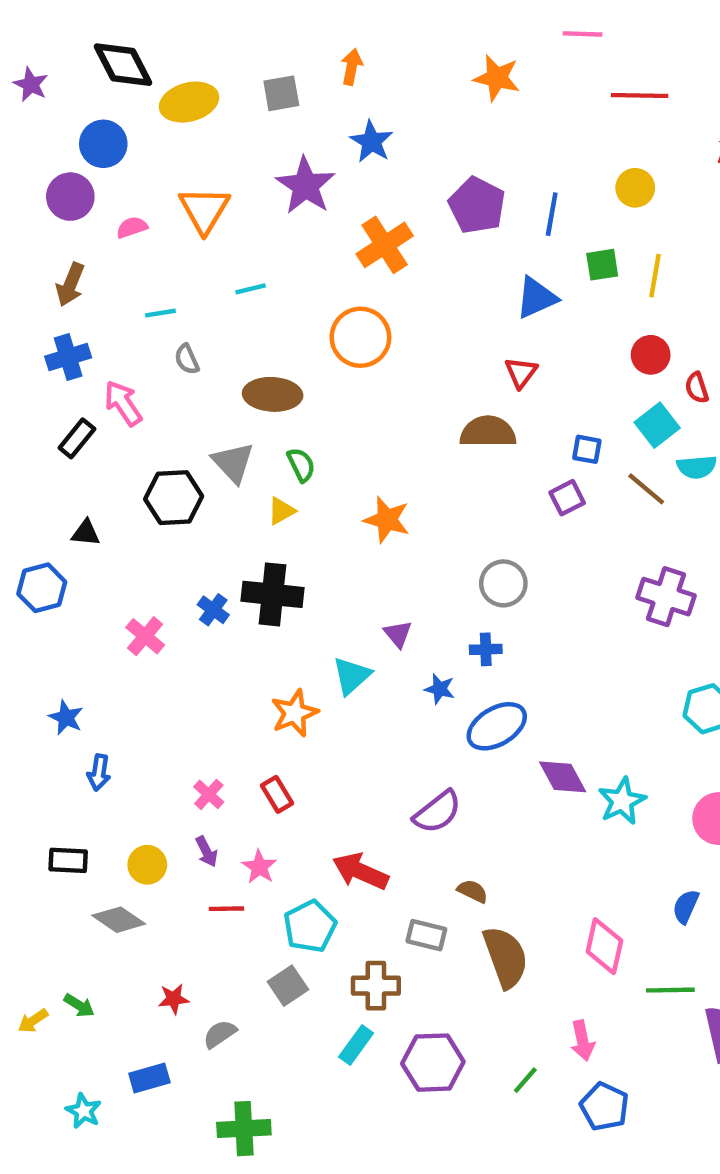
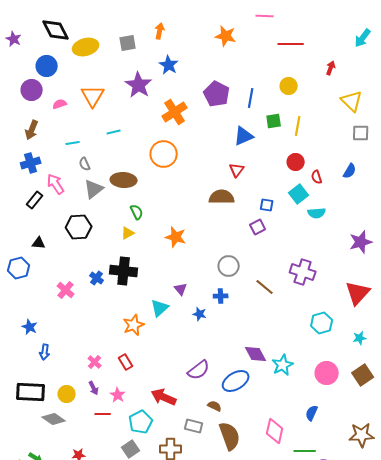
gray triangle: (233, 463) -> (94, 189), moved, turned 35
brown line: (646, 489) -> (265, 287), moved
blue ellipse: (497, 726) -> (236, 381), moved
black rectangle: (68, 860) -> (31, 392), size x1.6

